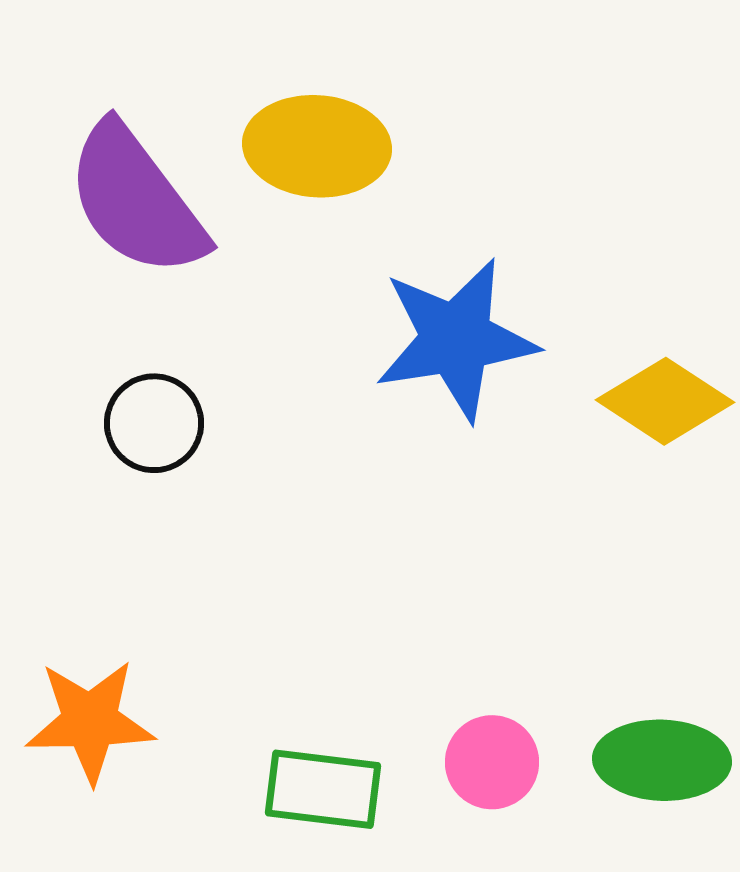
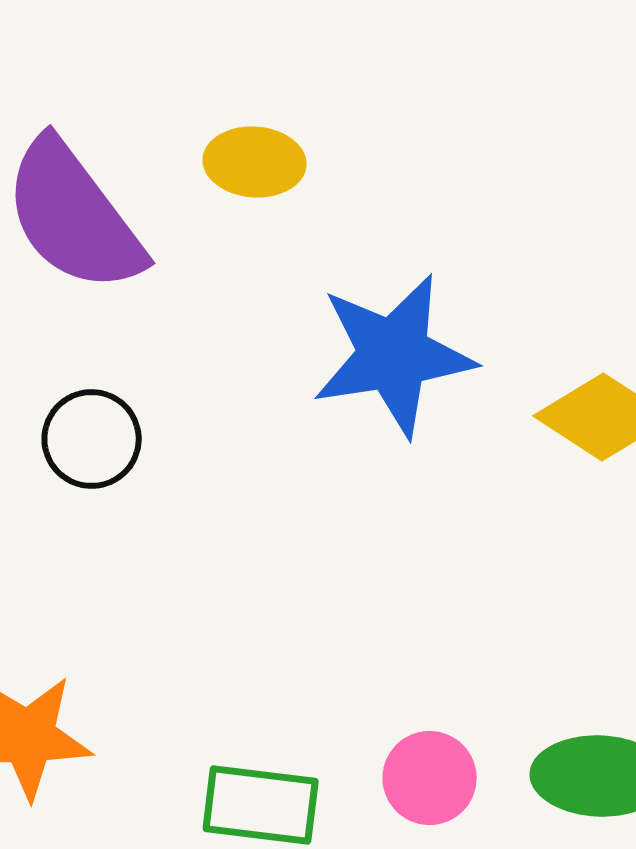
yellow ellipse: (317, 146) -> (255, 162), size x0.7

